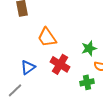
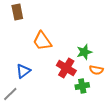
red cross: (60, 64) -> (66, 68), moved

